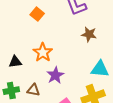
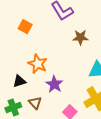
black triangle: (15, 62) -> (19, 81), moved
brown triangle: (33, 90) -> (35, 103), turned 48

